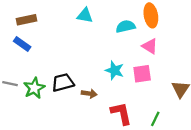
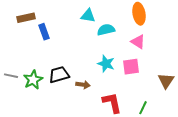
cyan triangle: (85, 15) -> (88, 16), moved
cyan semicircle: (126, 26) -> (106, 30), moved
blue rectangle: (22, 44) -> (44, 32), moved, turned 35

